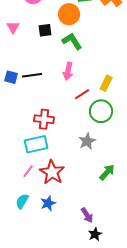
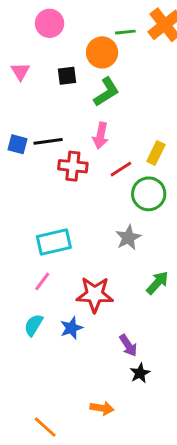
green L-shape: (72, 41) -> (106, 92), turned 90
red cross: (44, 119) -> (73, 166), moved
red star: (52, 172) -> (95, 294), moved, turned -30

